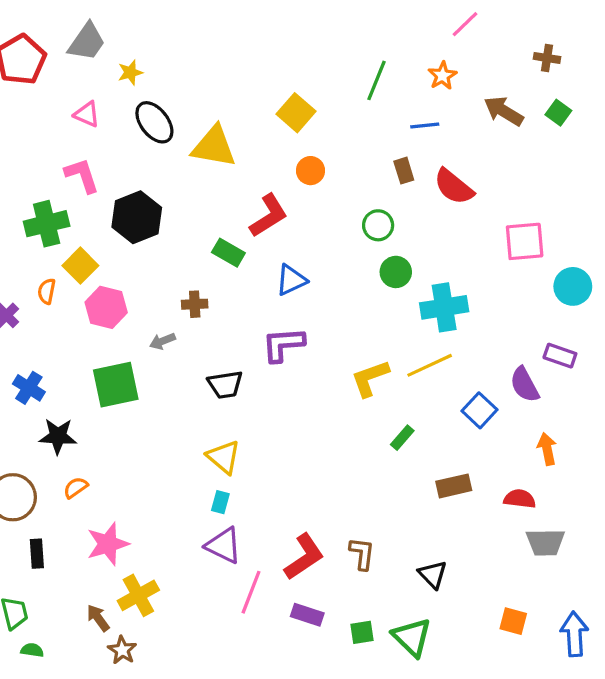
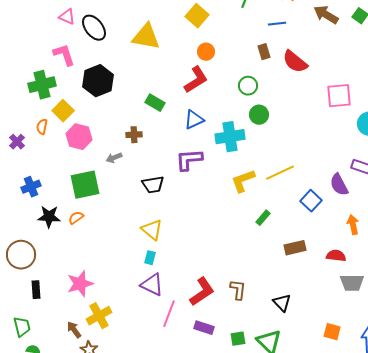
black ellipse: (154, 122) -> (94, 28), moved
red L-shape: (269, 216) -> (196, 80), moved
cyan cross: (444, 307) -> (230, 137), moved
blue cross: (29, 388) -> (31, 187), turned 36
orange semicircle: (76, 488) -> (76, 218), moved

